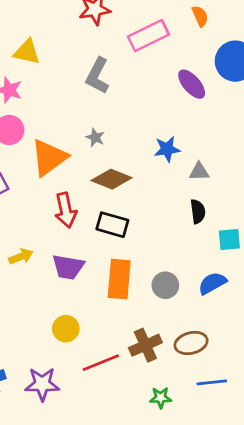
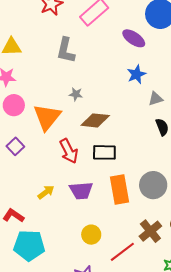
blue star: (167, 149) -> (136, 74), moved
gray circle: (165, 285) -> (153, 185), size x1.4

